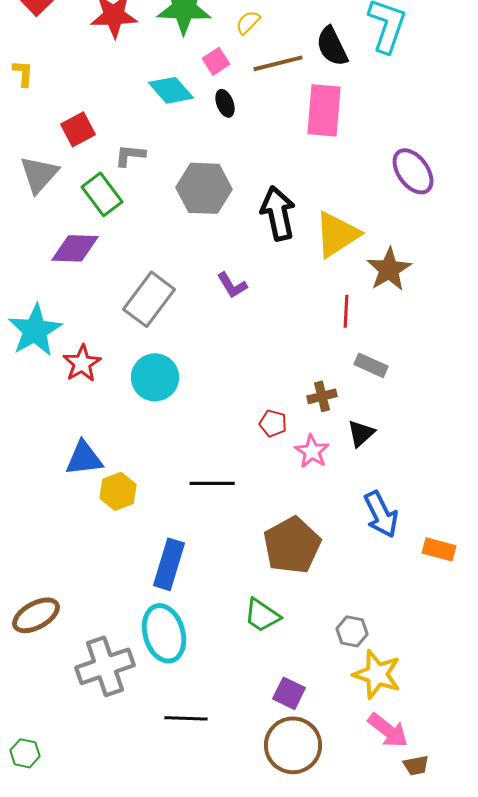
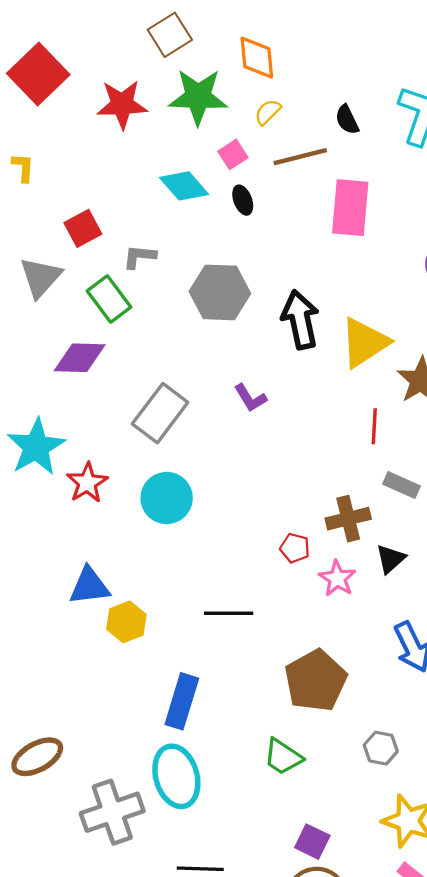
black semicircle: (332, 46) -> (347, 120), moved, size x0.7
brown cross: (322, 396) -> (348, 519), size x1.4
gray hexagon: (352, 631) -> (381, 748), moved

